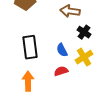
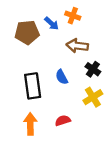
blue semicircle: (62, 50) -> (62, 77), moved
red semicircle: (61, 71) -> (63, 121), moved

